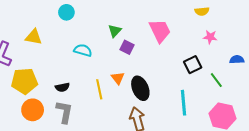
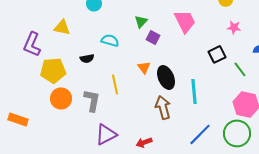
black semicircle: (62, 87) -> (87, 58), moved
yellow line: (99, 89) -> (115, 84), moved
cyan line: (183, 103) -> (194, 91), moved

